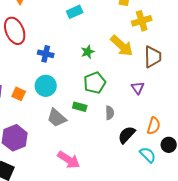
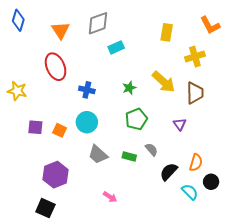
yellow cross: (142, 21) -> (195, 57), moved
green rectangle: (80, 107) -> (129, 157), moved
gray semicircle: (110, 113) -> (151, 149), turned -40
pink arrow: (69, 160) -> (110, 197), size x0.6

